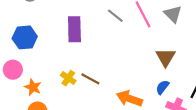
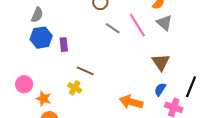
purple rectangle: (74, 29) -> (64, 45), moved, size x0.6
blue hexagon: (25, 37) -> (41, 38), moved
brown line: (90, 79) -> (85, 71), moved

